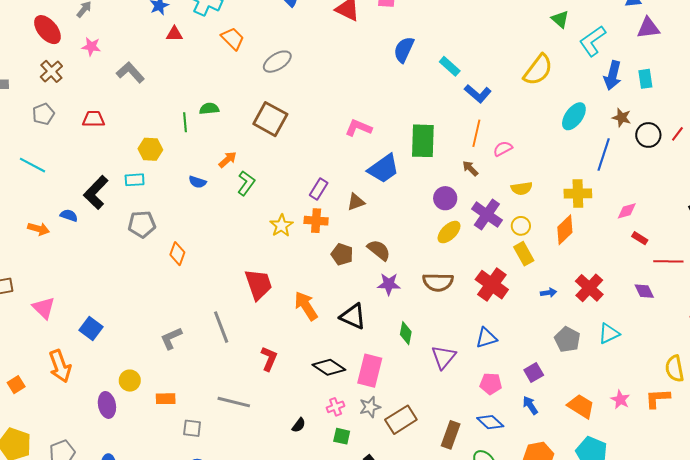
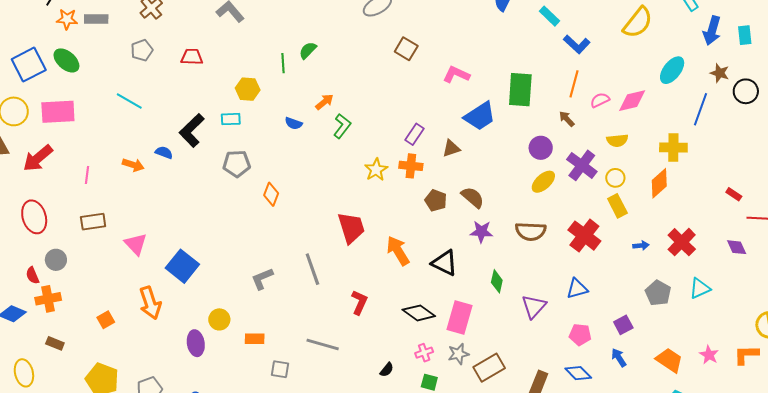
green semicircle: (209, 109) -> (308, 50), turned -42
brown square: (270, 119) -> (406, 49), moved, size x0.7
pink diamond: (627, 211) -> (632, 101), moved, size x1.4
blue square: (91, 328) -> (182, 266), size x1.4

